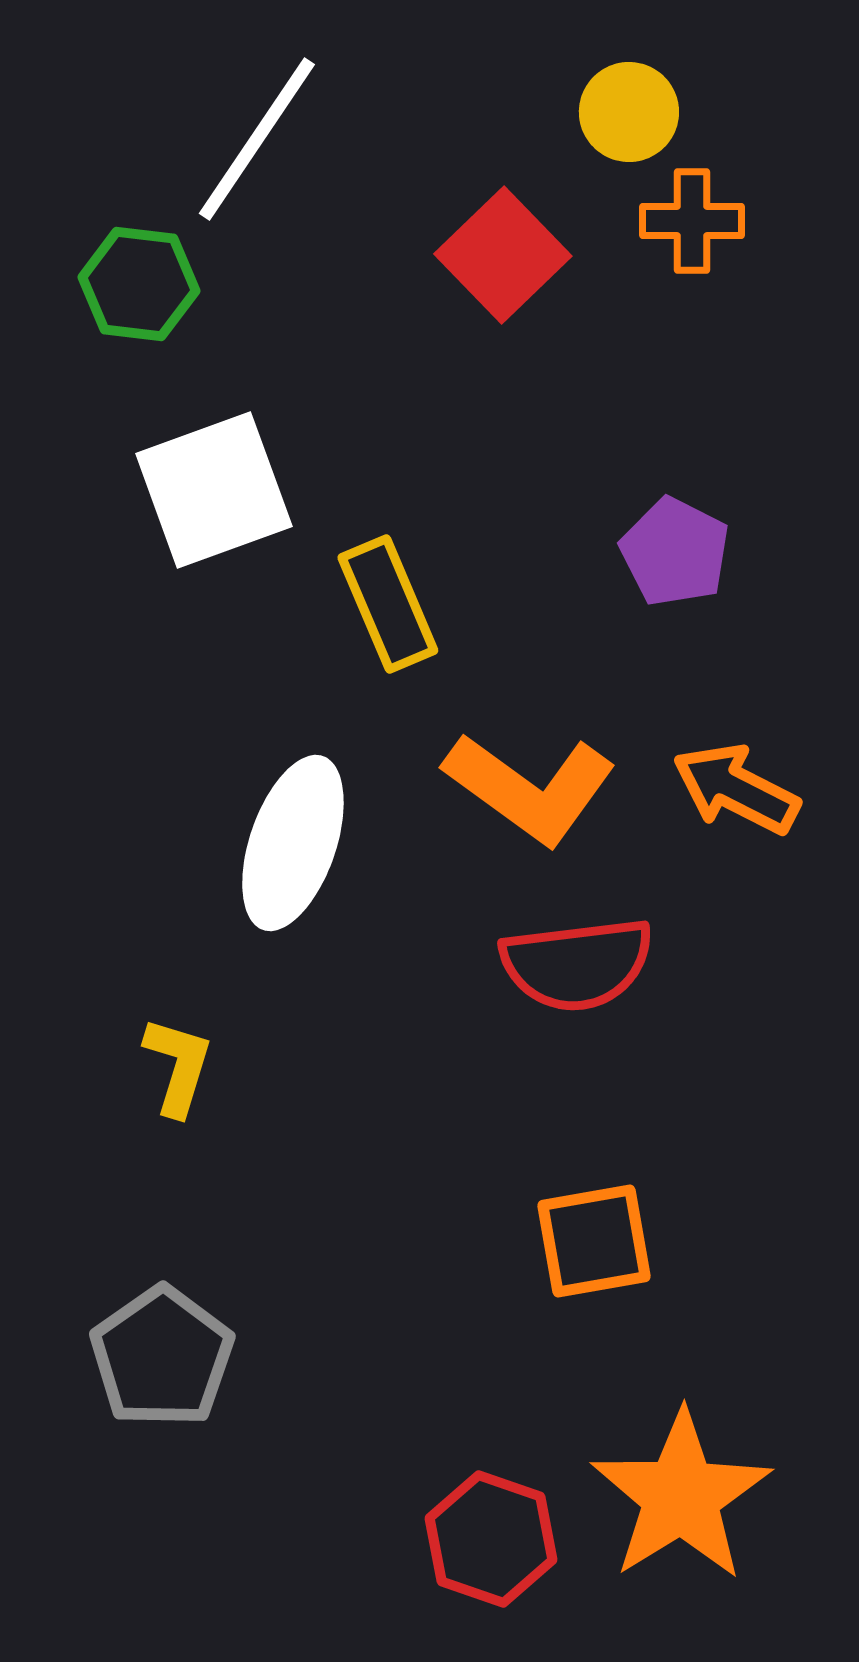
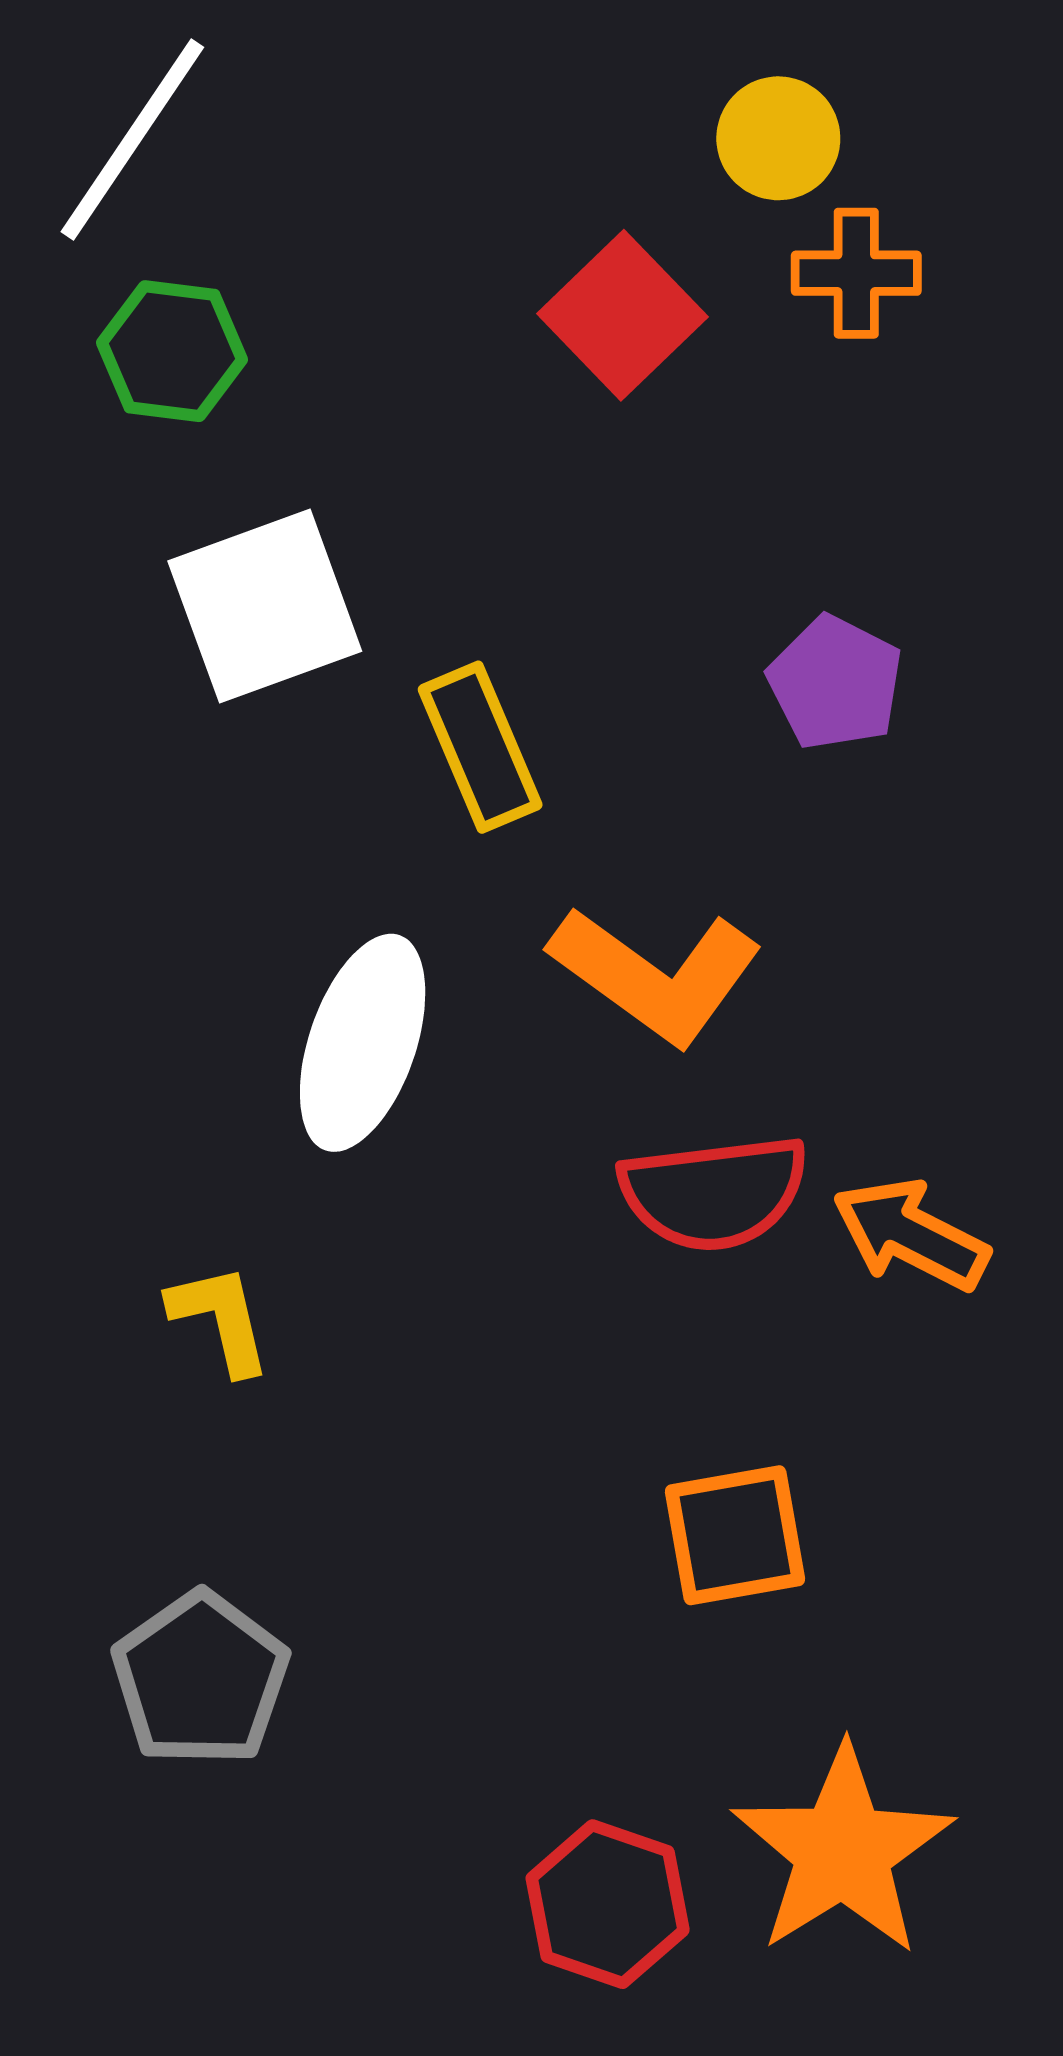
white line: (257, 139) -> (132, 140), moved
orange arrow: (736, 789) -> (911, 1235), moved
yellow L-shape: (178, 1066) -> (220, 1319), turned -30

